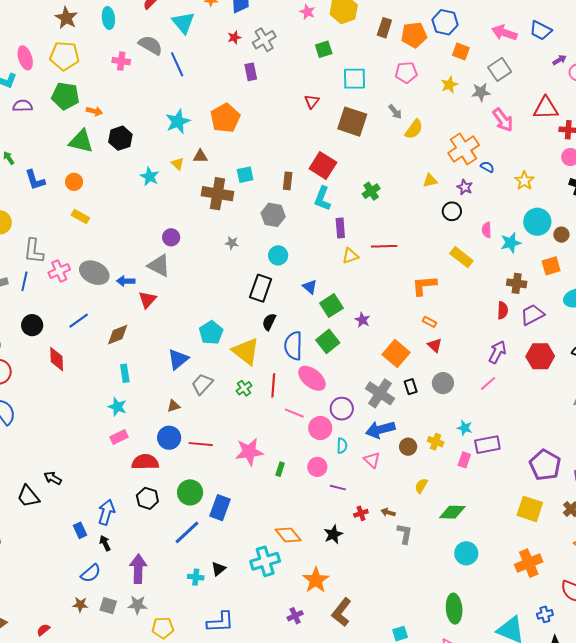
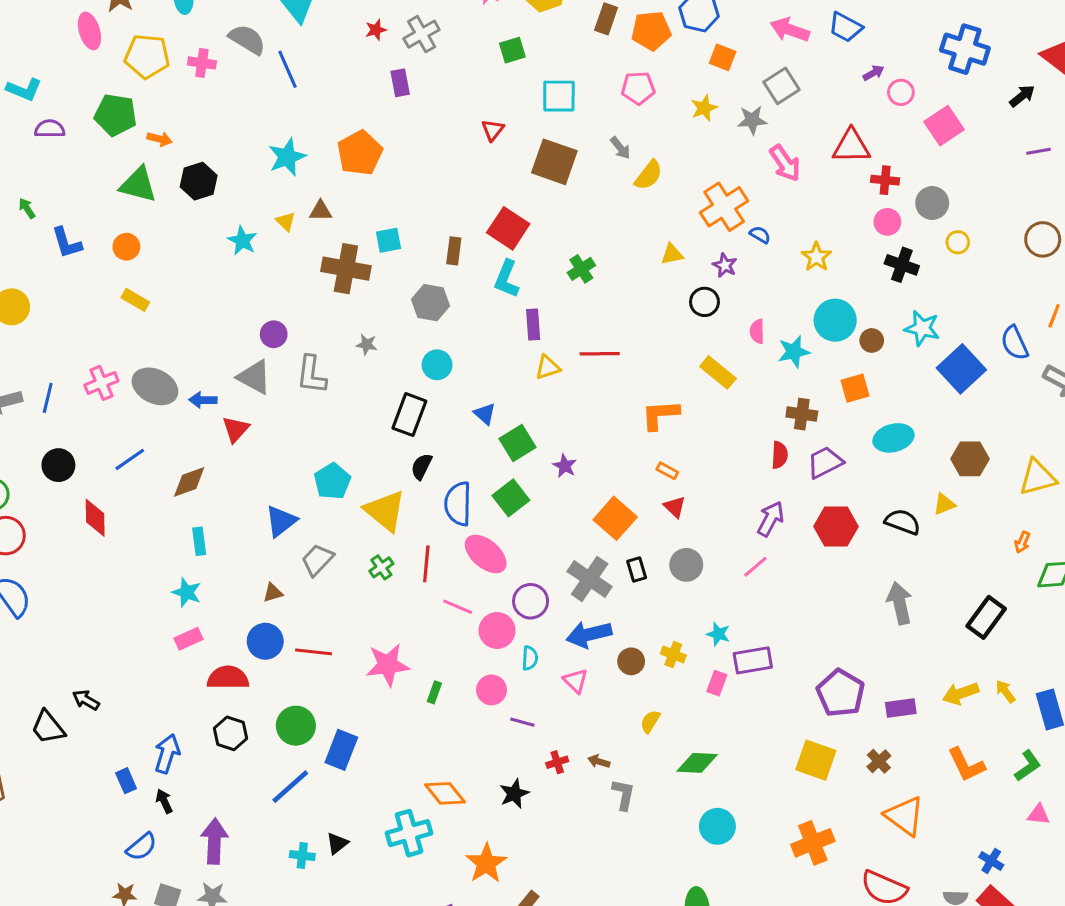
yellow pentagon: (64, 56) -> (147, 56), moved
pink ellipse: (25, 58) -> (89, 31), moved
gray L-shape: (34, 251) -> (311, 375), moved

